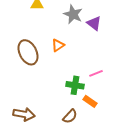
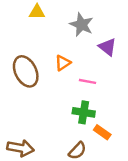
purple triangle: (94, 23) -> (107, 47), moved
pink line: (96, 73) -> (87, 81), moved, turned 32

